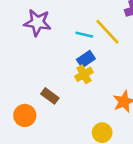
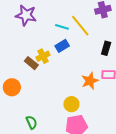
yellow cross: (84, 74) -> (43, 56), moved
brown rectangle: (50, 96) -> (31, 63), moved

